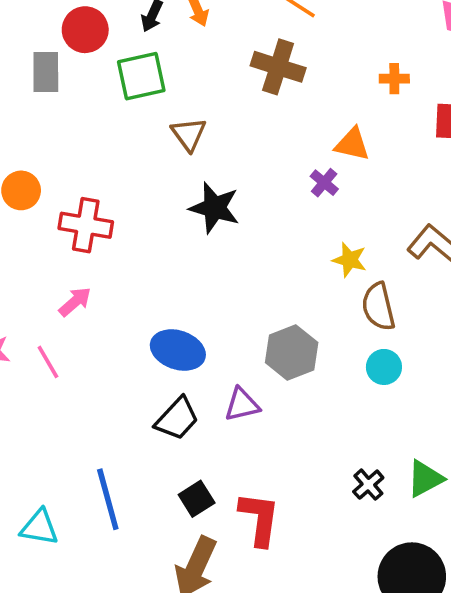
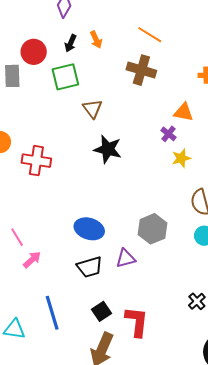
yellow star: (350, 260) -> (181, 158), moved, turned -30
pink arrow: (75, 302) -> (32, 260), moved
black trapezoid: (177, 419) -> (90, 267), turned 32

